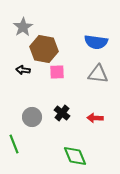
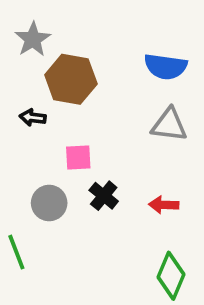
pink square: (57, 72) -> (78, 158), moved
green diamond: (75, 156) -> (171, 276), moved, turned 45

